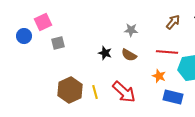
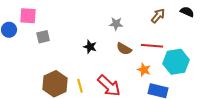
pink square: (43, 22) -> (28, 16), turned 30
brown semicircle: (129, 55) -> (124, 49), moved

